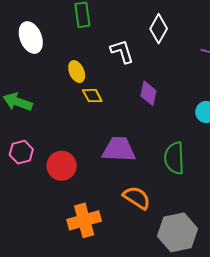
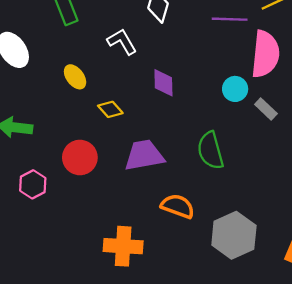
yellow diamond: (92, 96) -> (110, 109), moved
red circle: (62, 166) -> (80, 157), moved
orange cross: (84, 220) -> (123, 246), turned 32

